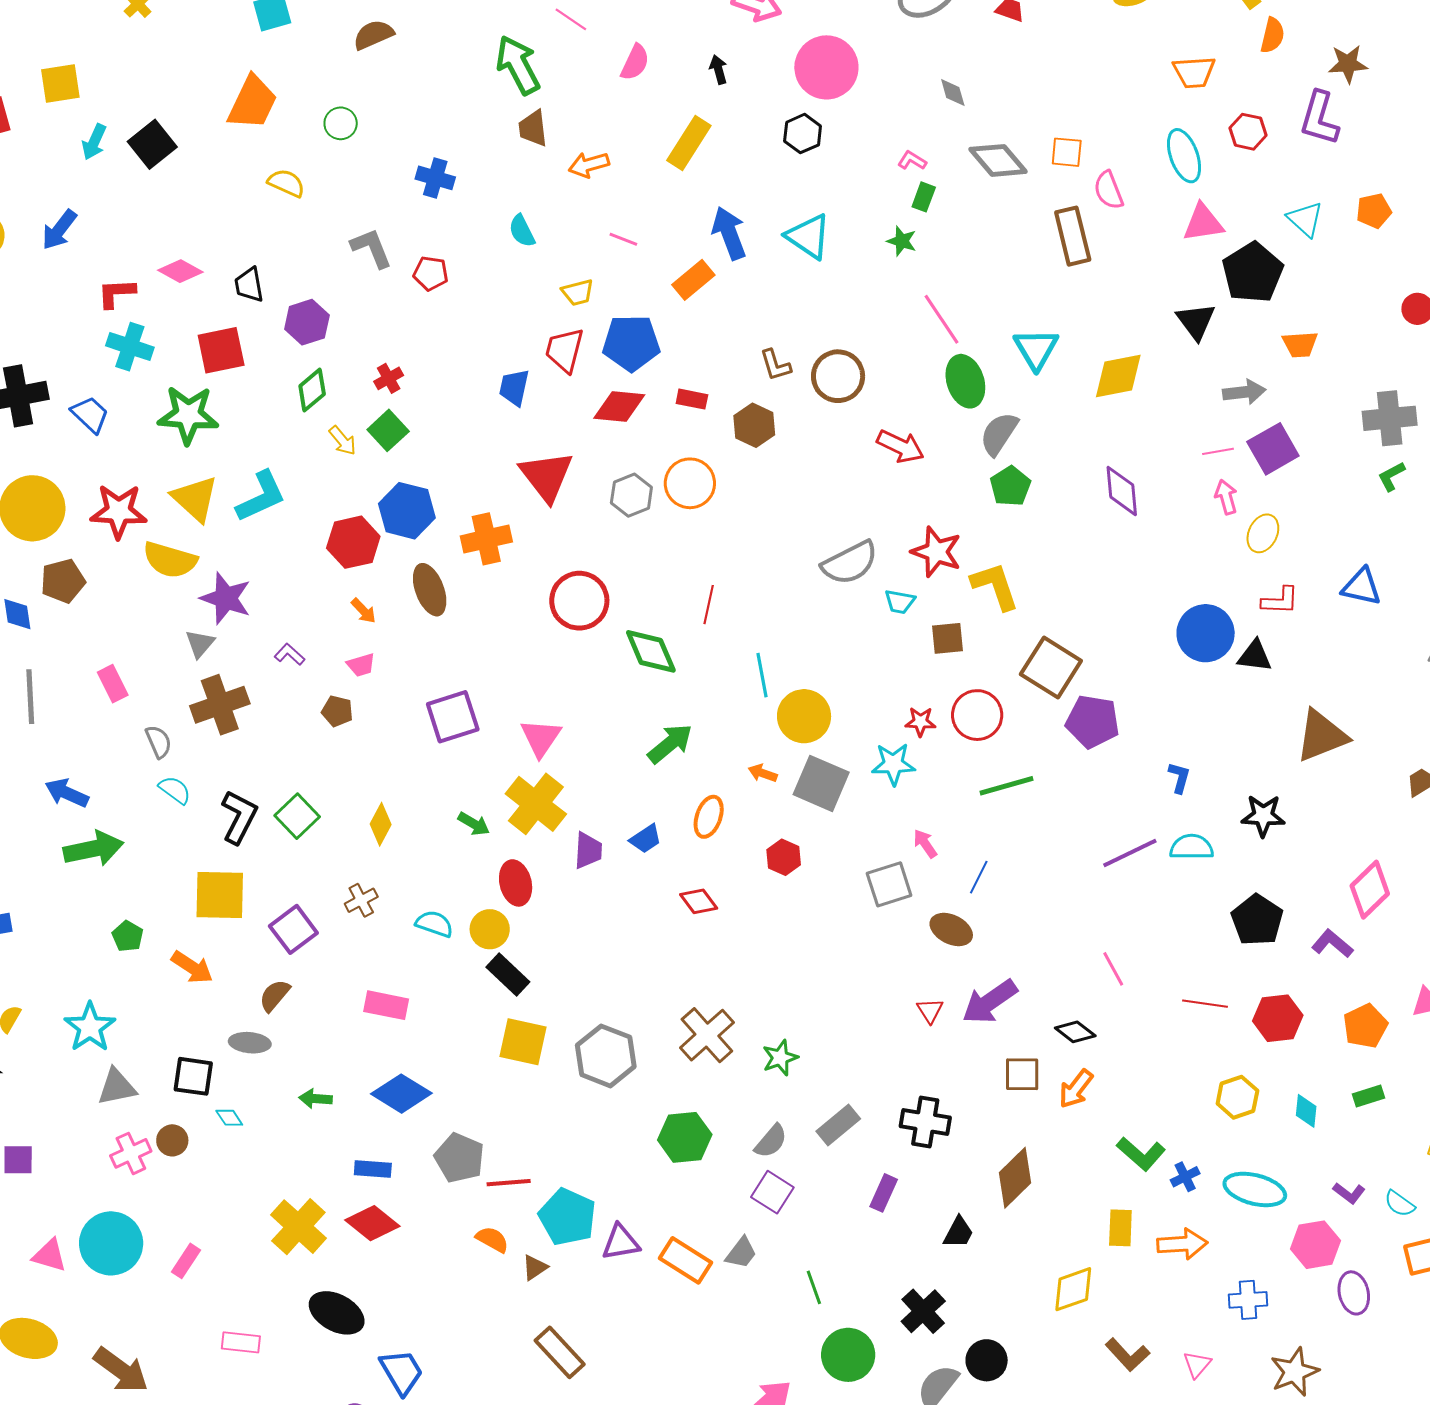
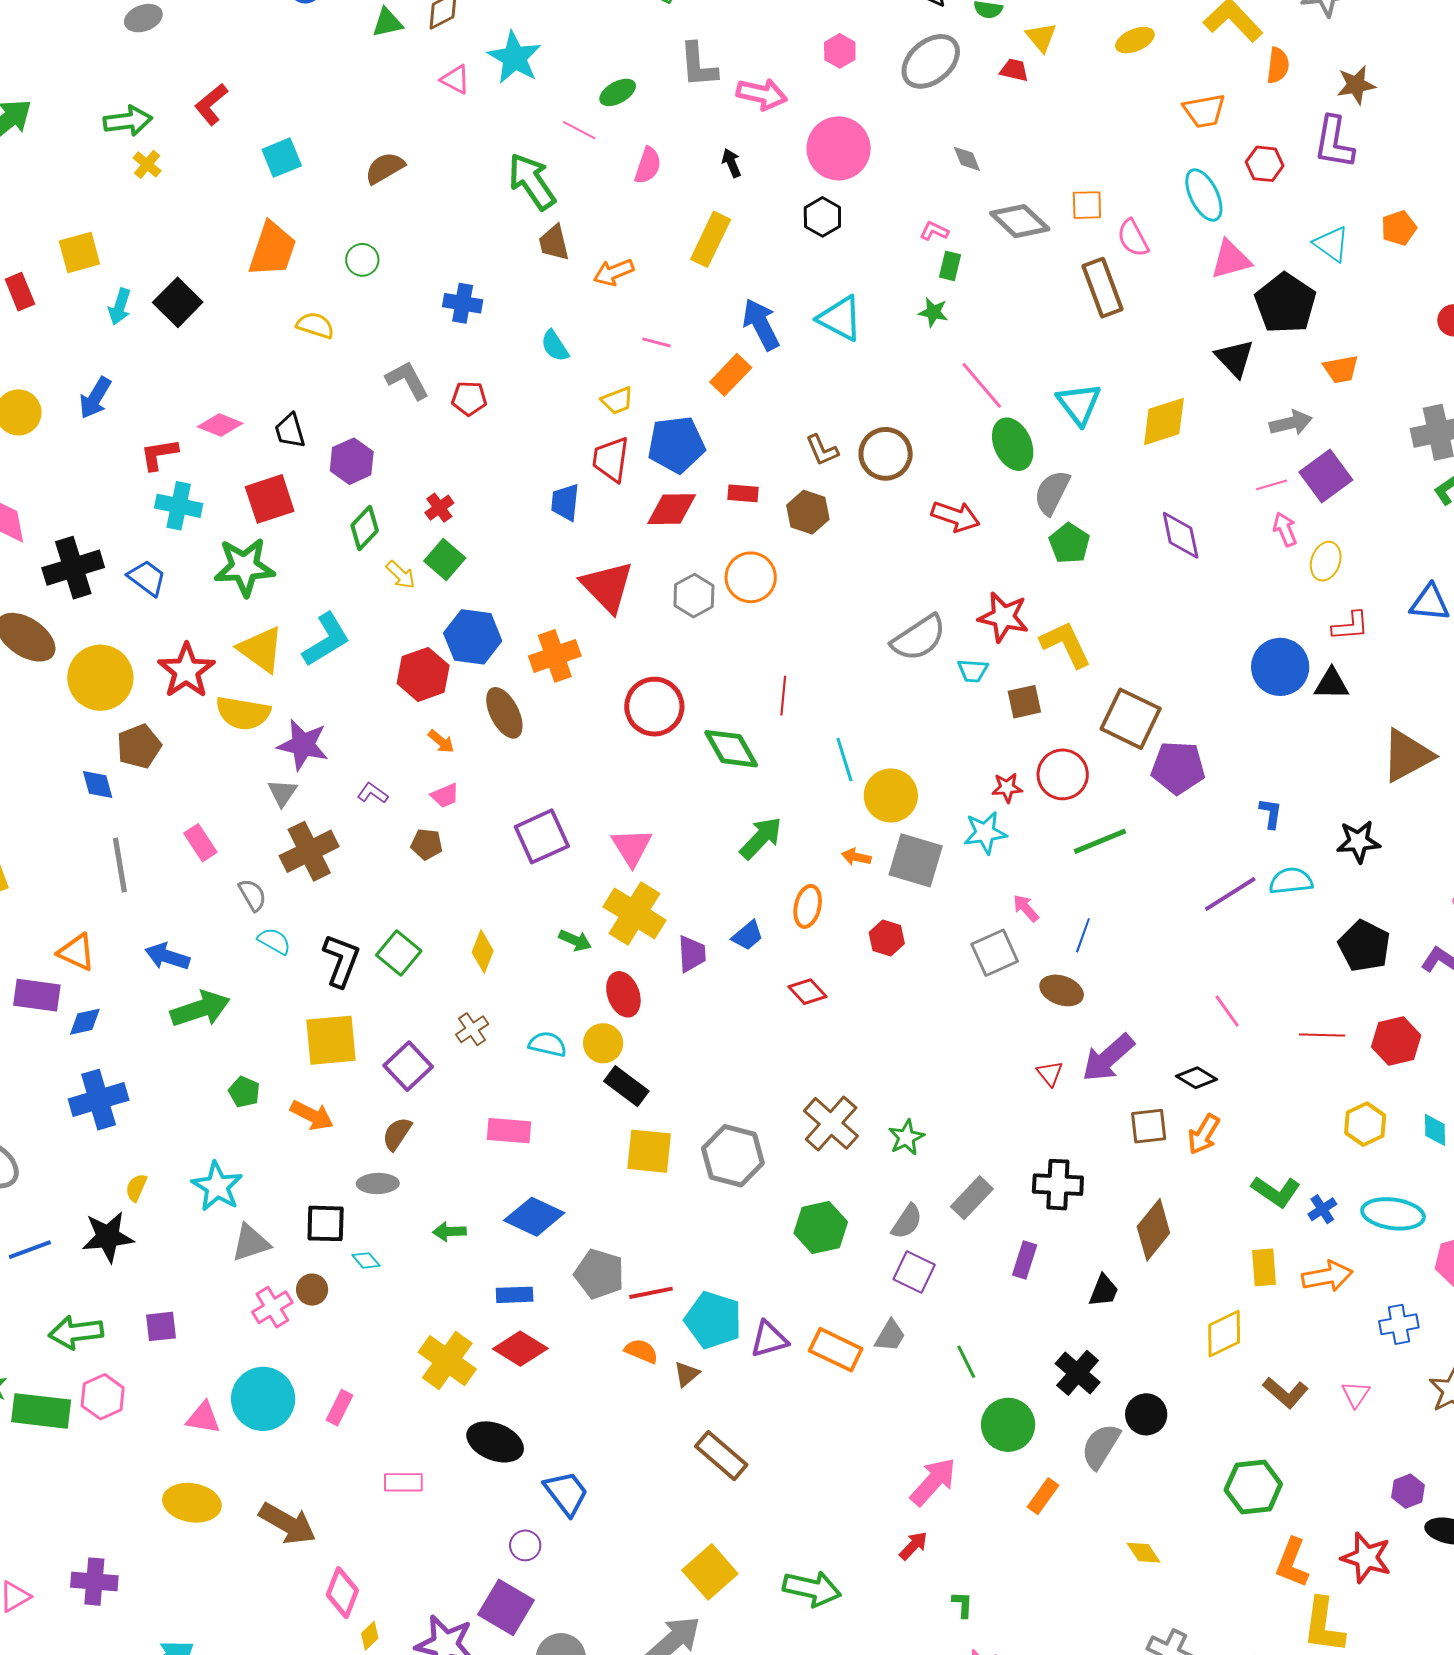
red star: (119, 511) -> (186, 671), turned -30

